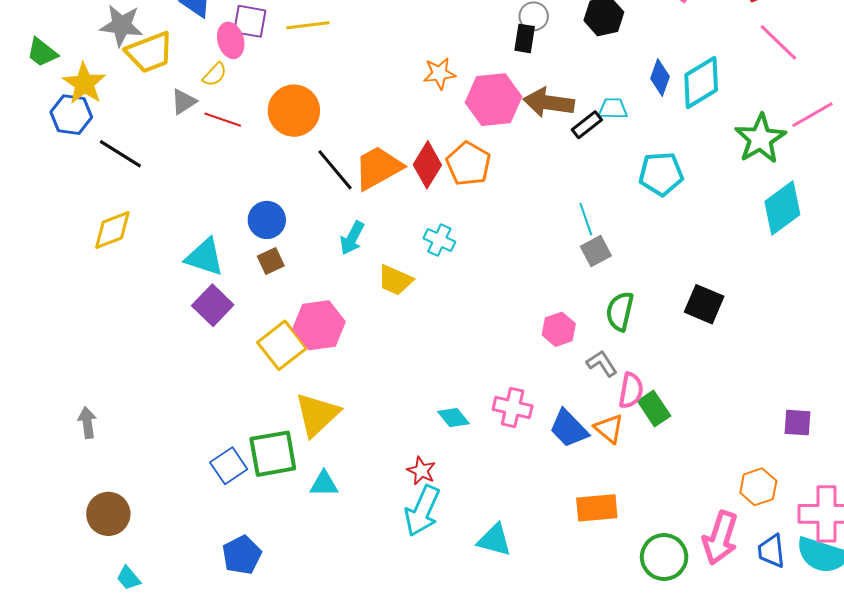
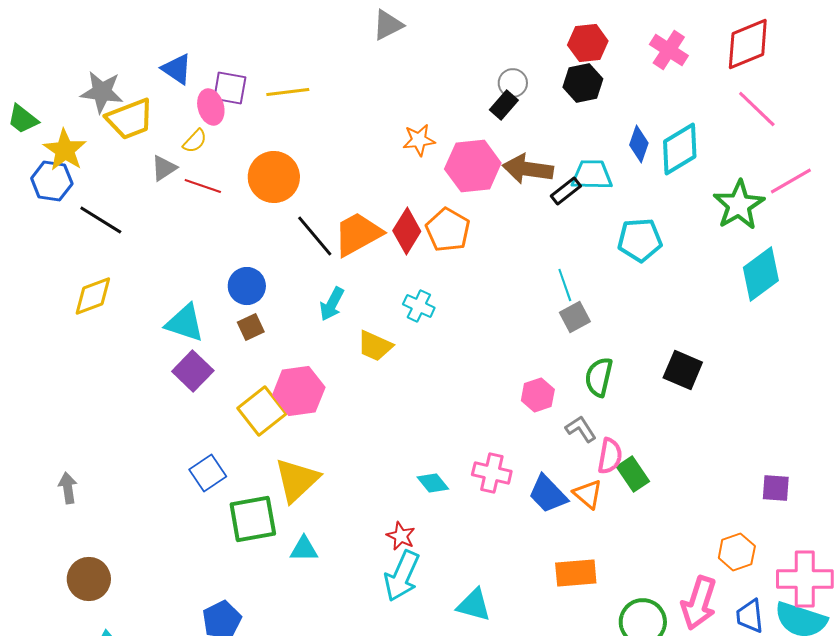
black rectangle: (525, 38) -> (504, 105), turned 32
cyan trapezoid: (613, 109) -> (592, 175), size x1.4
blue square: (229, 466) -> (208, 473), moved

